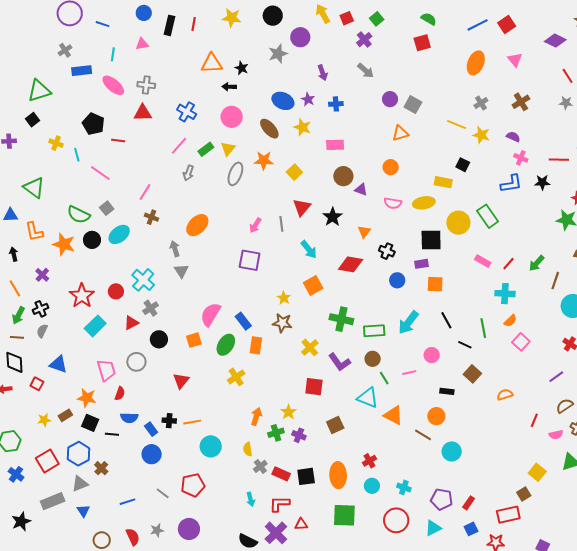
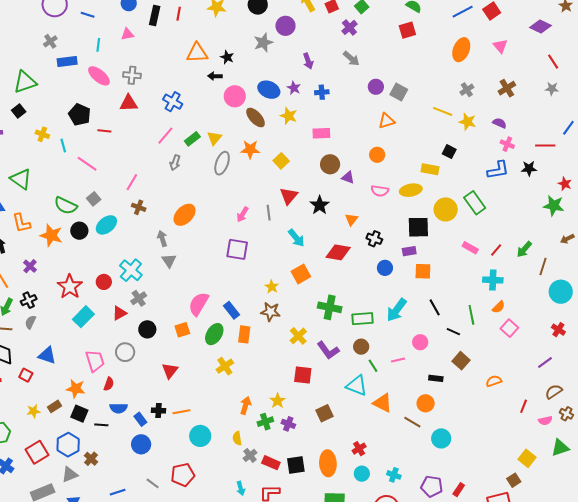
pink circle: (232, 117) -> (235, 96), moved

